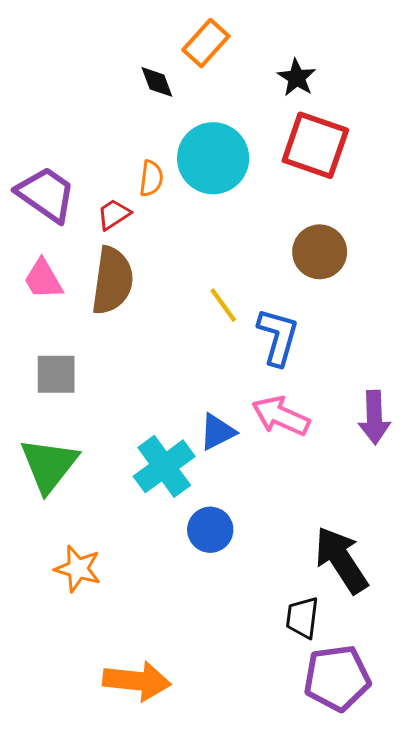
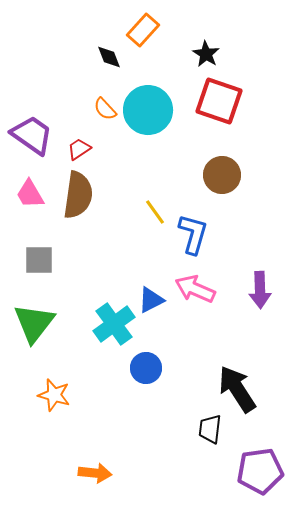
orange semicircle: (151, 178) -> (105, 109), moved, turned 130
purple pentagon: (337, 678) -> (260, 471), moved
orange arrow: (137, 681) -> (95, 473), size x0.7

